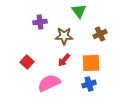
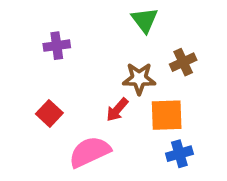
purple cross: (40, 22) -> (57, 46), moved
brown star: (64, 36) -> (139, 79), moved
blue cross: (89, 84) -> (179, 154), moved

